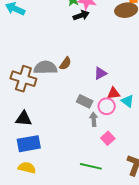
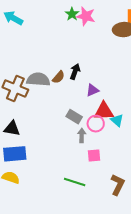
black arrow: (81, 15) -> (75, 72), moved, turned -56
red triangle: (114, 93) -> (104, 111), size x1.5
pink square: (108, 138) -> (94, 156), turned 32

